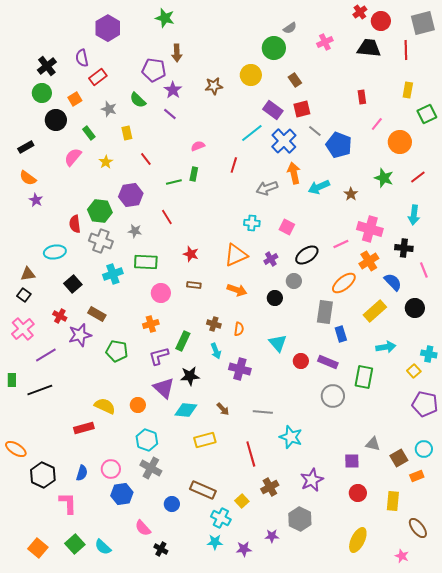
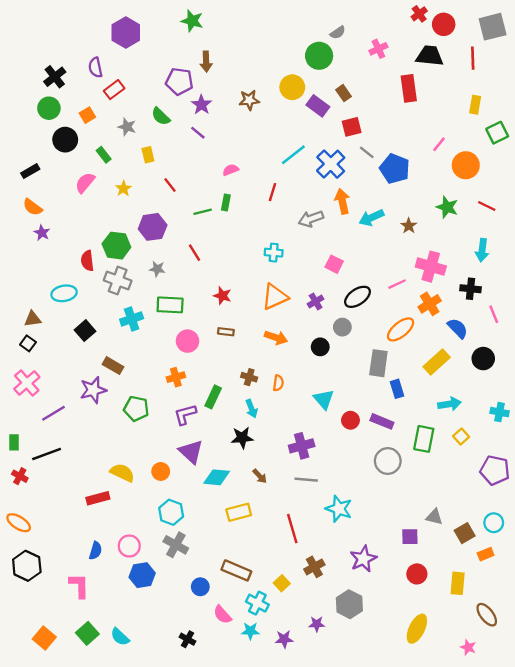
red rectangle: (362, 97) -> (409, 88), moved, size x1.6
purple rectangle: (273, 110) -> (318, 106), moved
red line: (418, 177) -> (487, 206), turned 63
cyan cross: (252, 223) -> (274, 253), moved
red cross: (60, 316) -> (20, 476), moved
purple cross: (240, 369) -> (302, 446), moved, turned -30
yellow square: (414, 371) -> (461, 437), moved
black star: (190, 376) -> (242, 438), moved
black hexagon: (43, 475) -> (27, 566), moved
pink semicircle: (143, 528) -> (222, 615), moved

